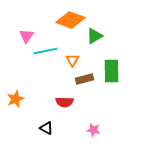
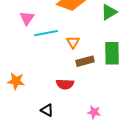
green triangle: (94, 36) -> (109, 12), moved
orange star: (15, 99) -> (16, 81), turned 30

